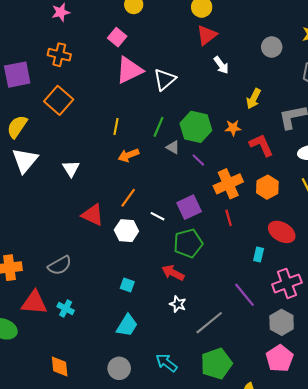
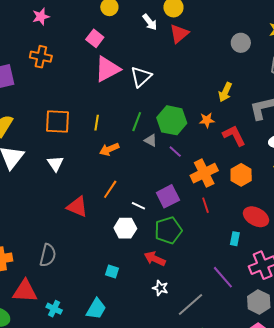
white arrow: (221, 65) -> (150, 22), moved
orange square: (59, 100) -> (58, 122), moved, turned -36
white hexagon: (126, 231) -> (125, 228), moved
gray semicircle: (60, 265) -> (48, 255), turned -45
cyan cross: (66, 308) -> (54, 309), moved
cyan trapezoid: (127, 325) -> (96, 309), moved

